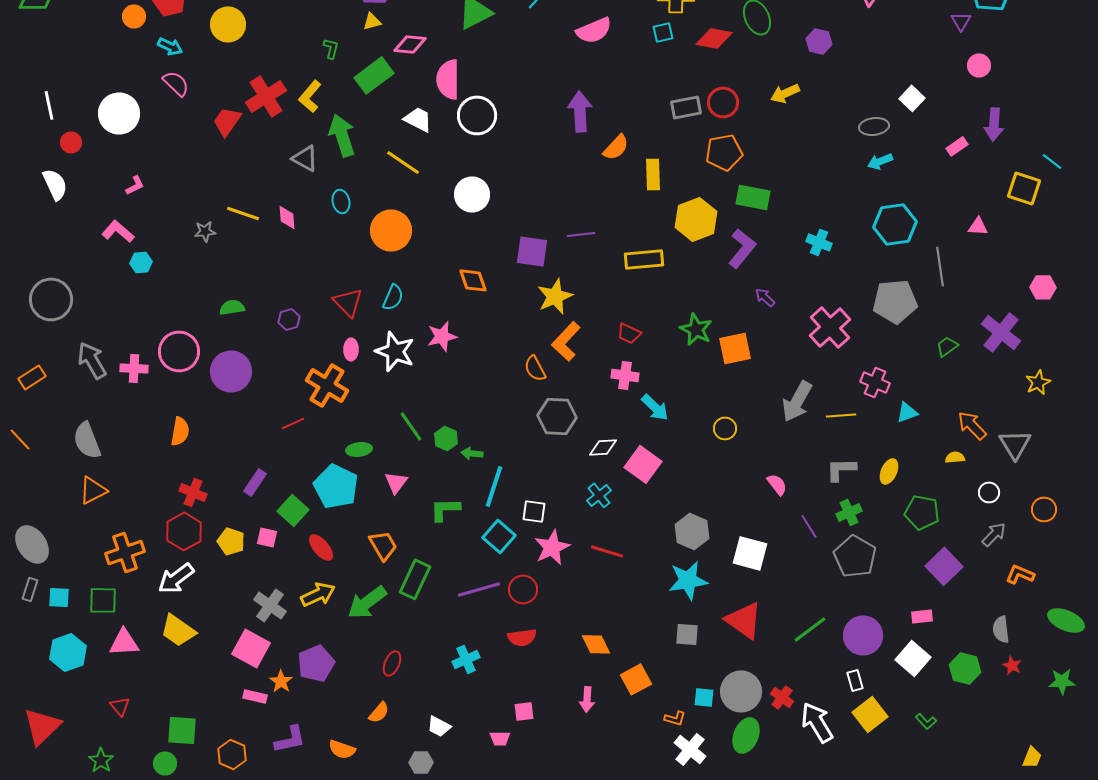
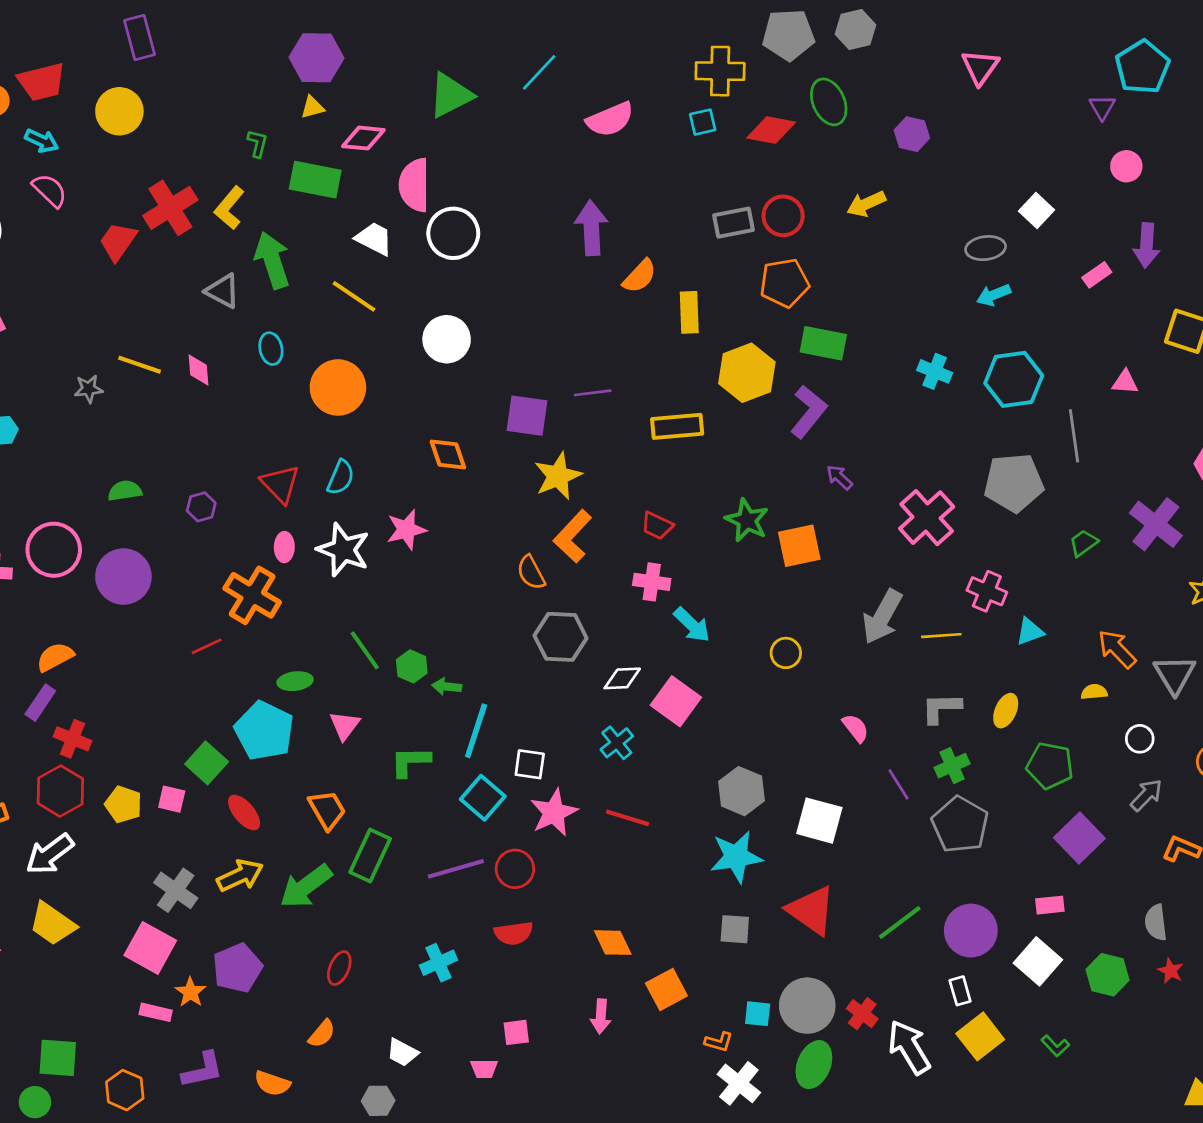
green rectangle: (374, 75) -> (315, 180), turned 48
cyan cross: (819, 242) -> (935, 371), moved
orange semicircle: (180, 431) -> (55, 657), turned -128
purple rectangle: (255, 482) -> (40, 703), moved

